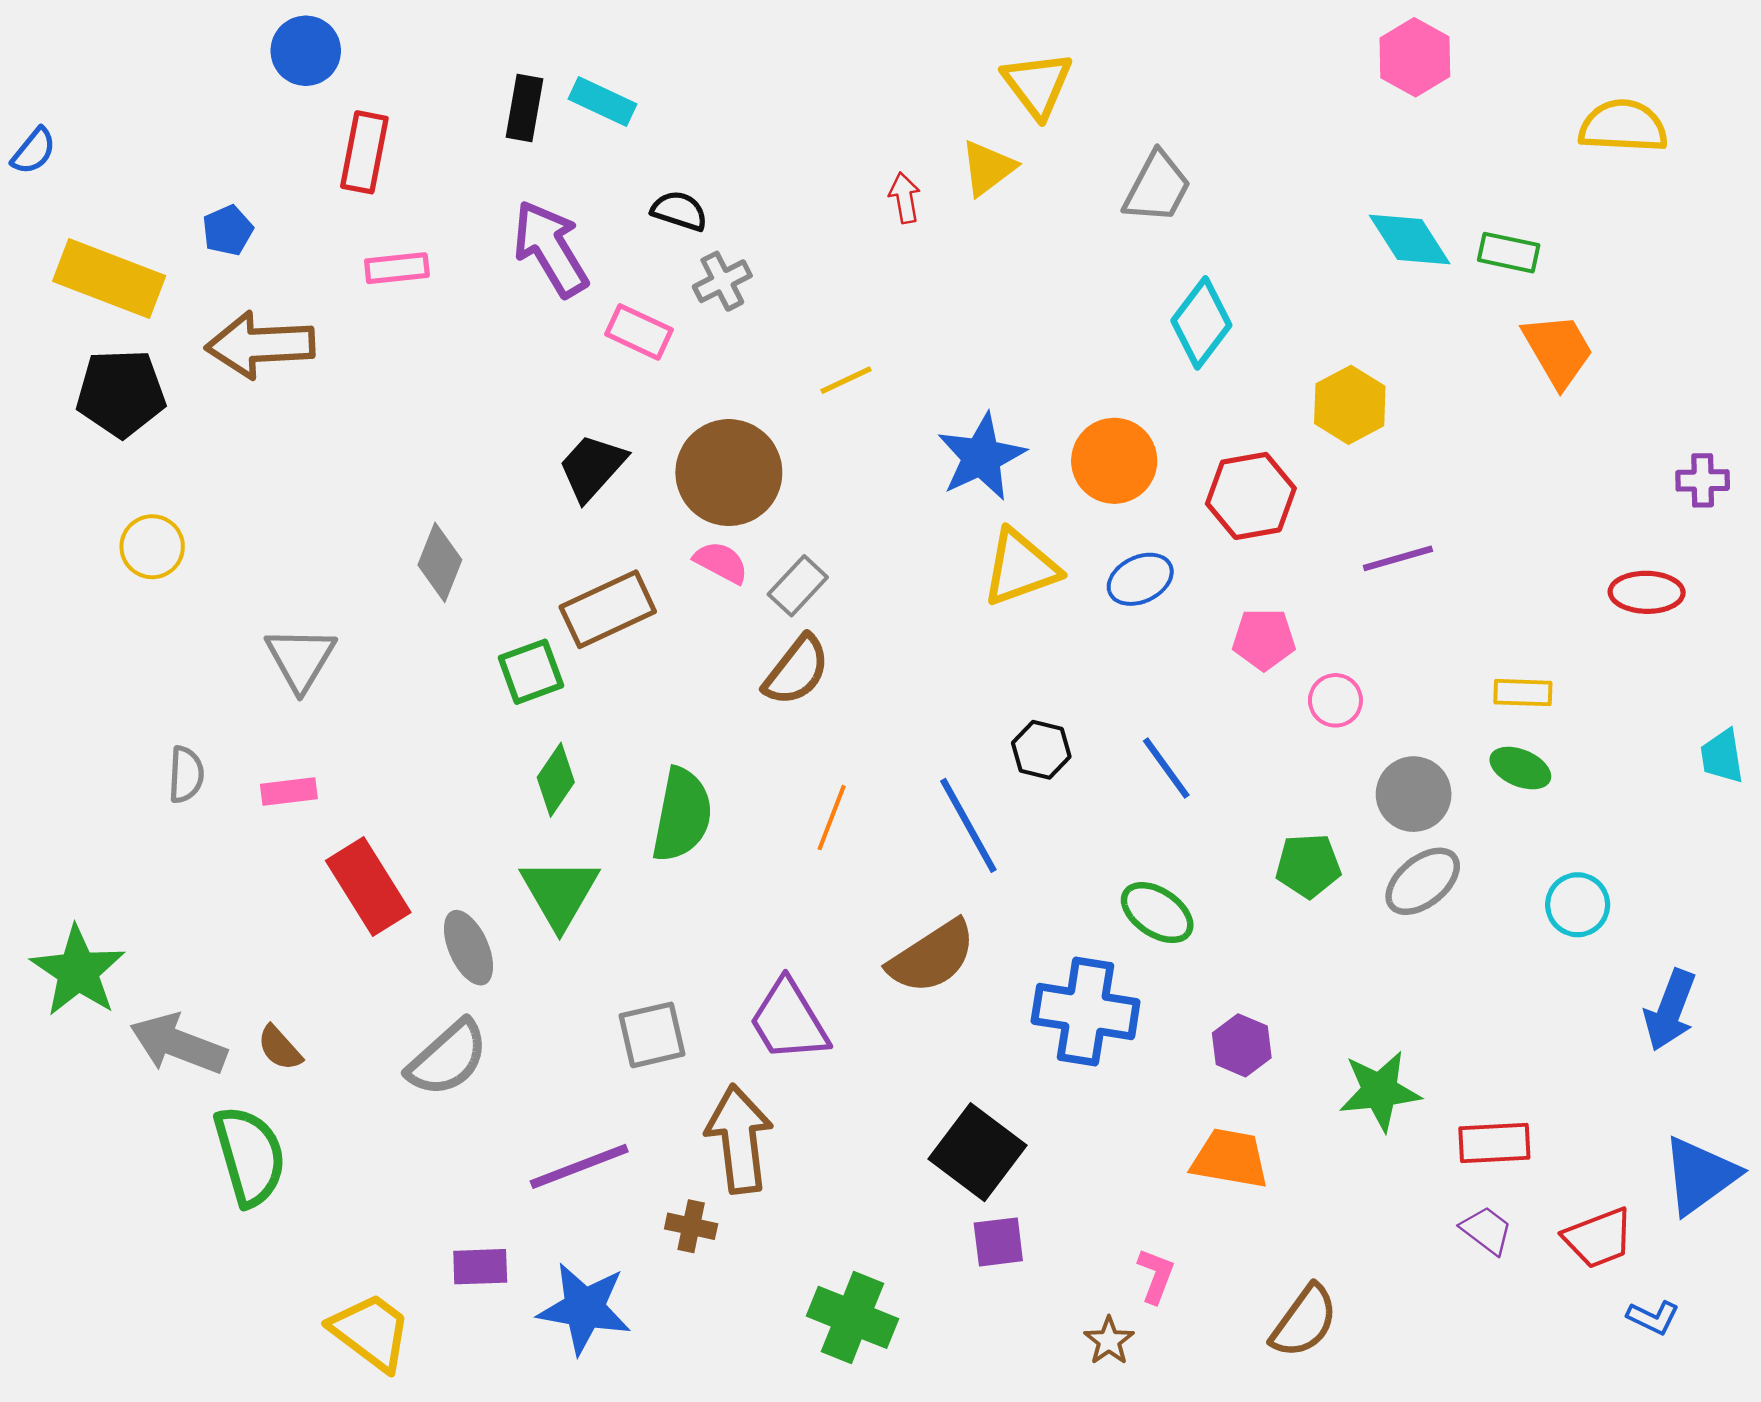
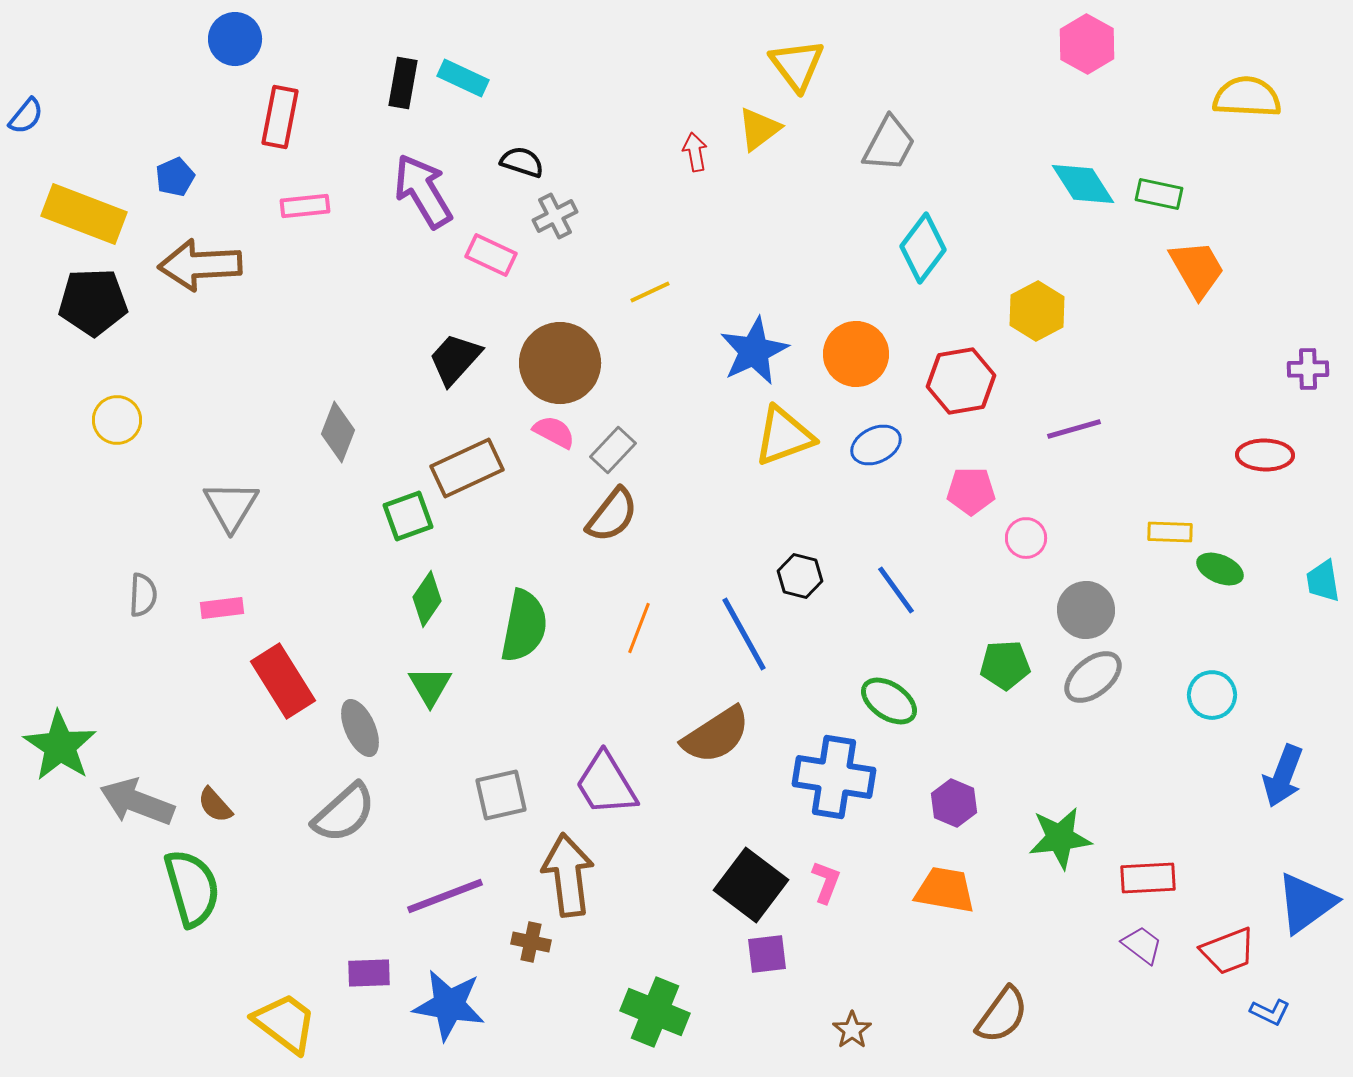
green ellipse: (1520, 768) -> (1220, 569), moved
green triangle: (560, 893) -> (430, 686), size x0.7
pink L-shape: (1156, 1276) -> (826, 882), moved

